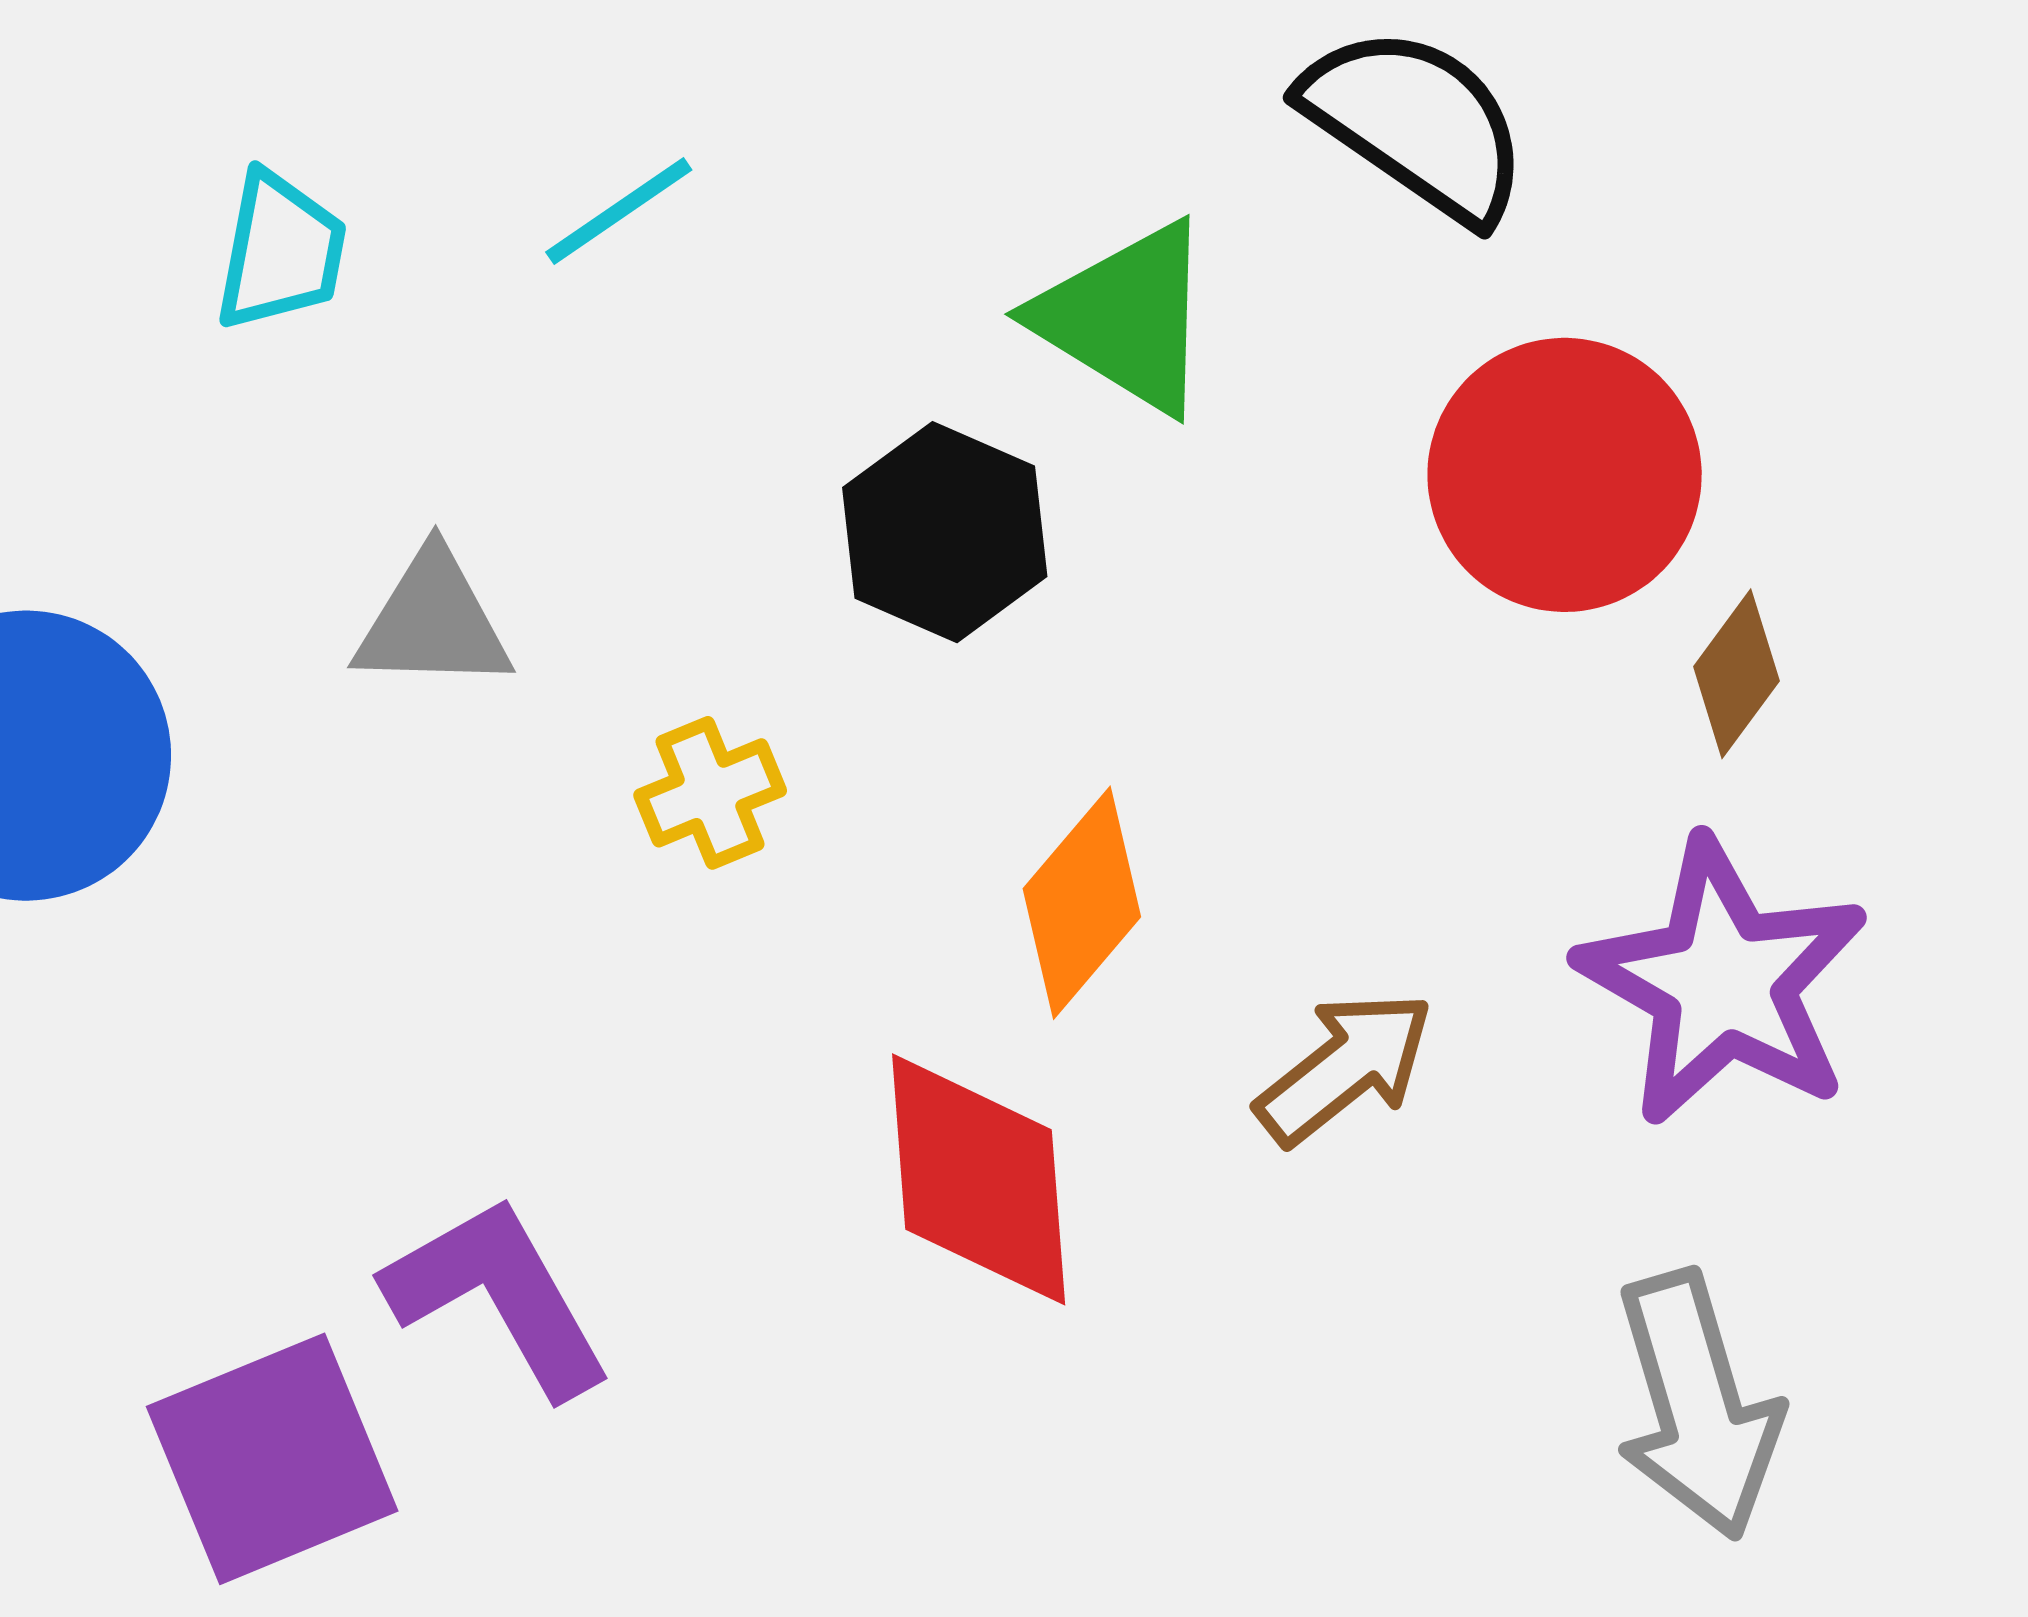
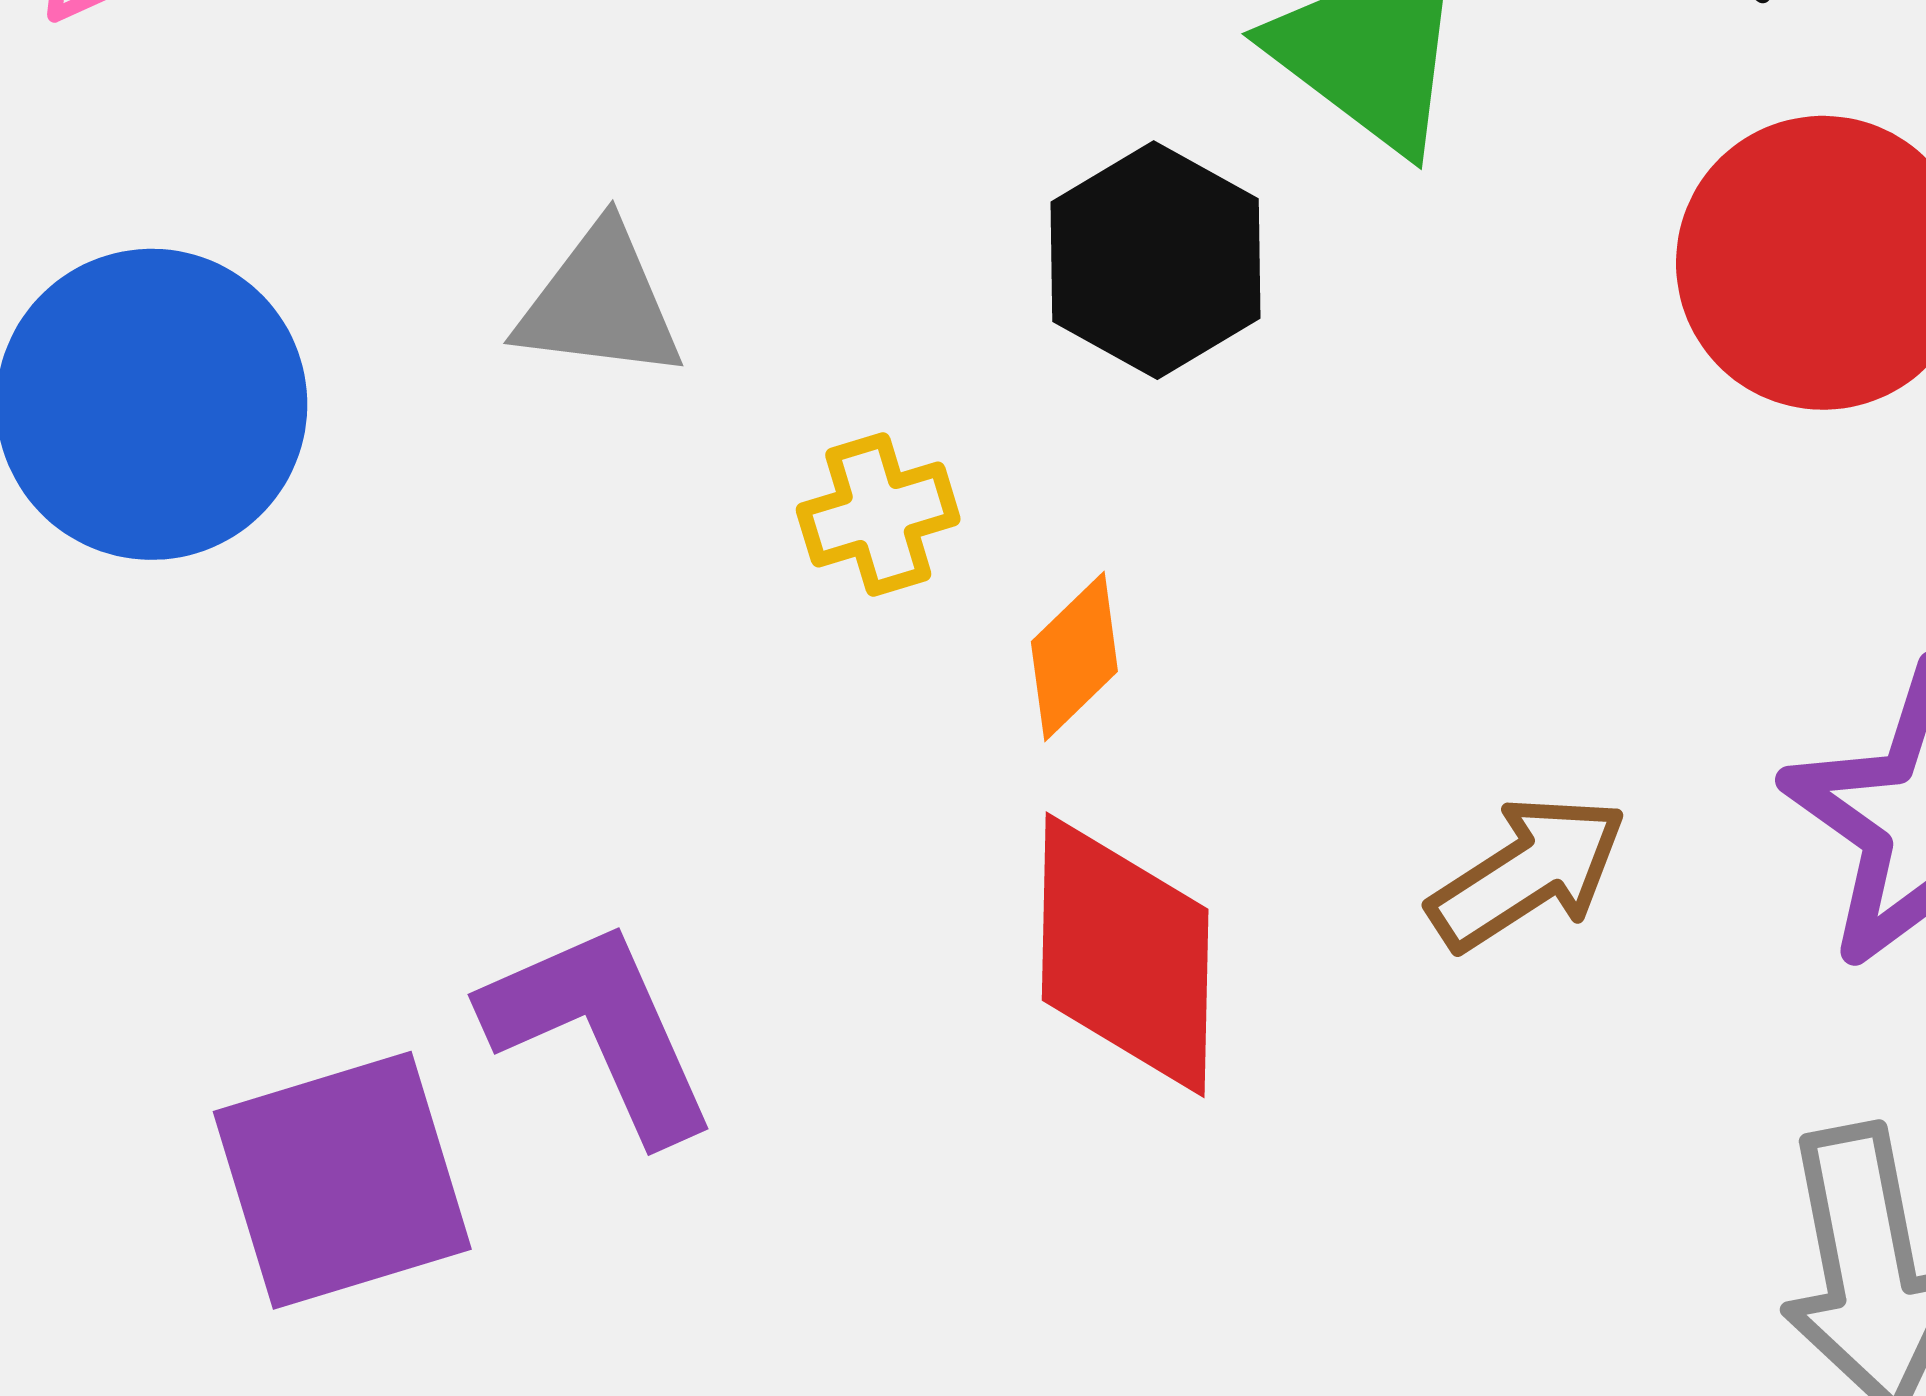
orange diamond: (1082, 903) -> (1074, 656), moved, size x0.7

